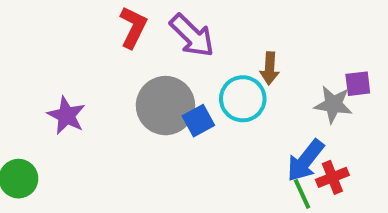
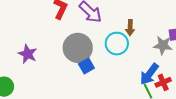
blue square: (198, 121) -> (86, 66), moved

